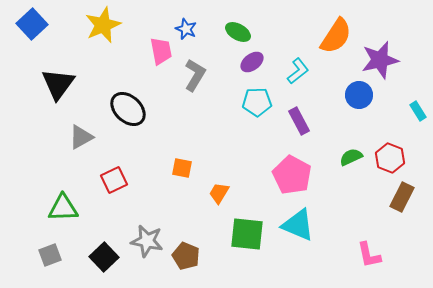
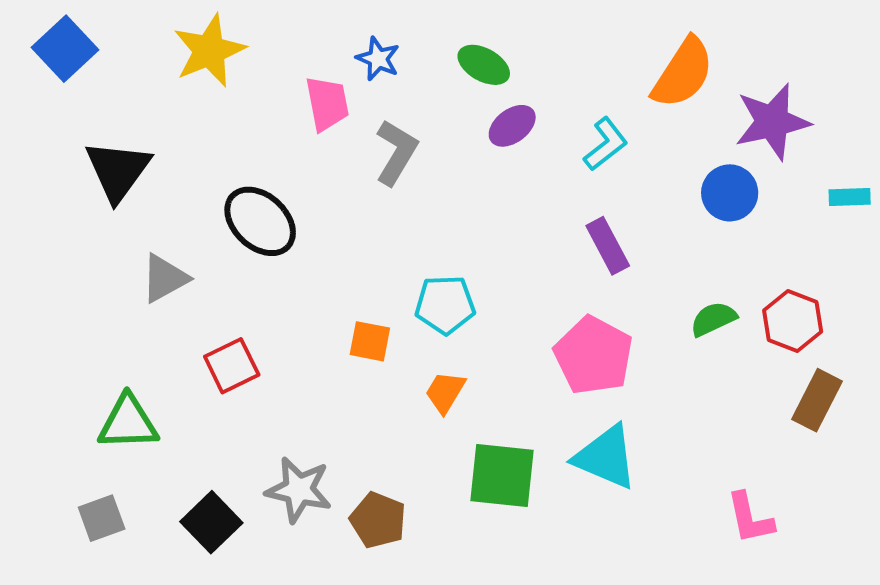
cyan pentagon: (257, 102) -> (445, 305), moved
cyan rectangle: (418, 111) -> (850, 197), moved, turned -60

